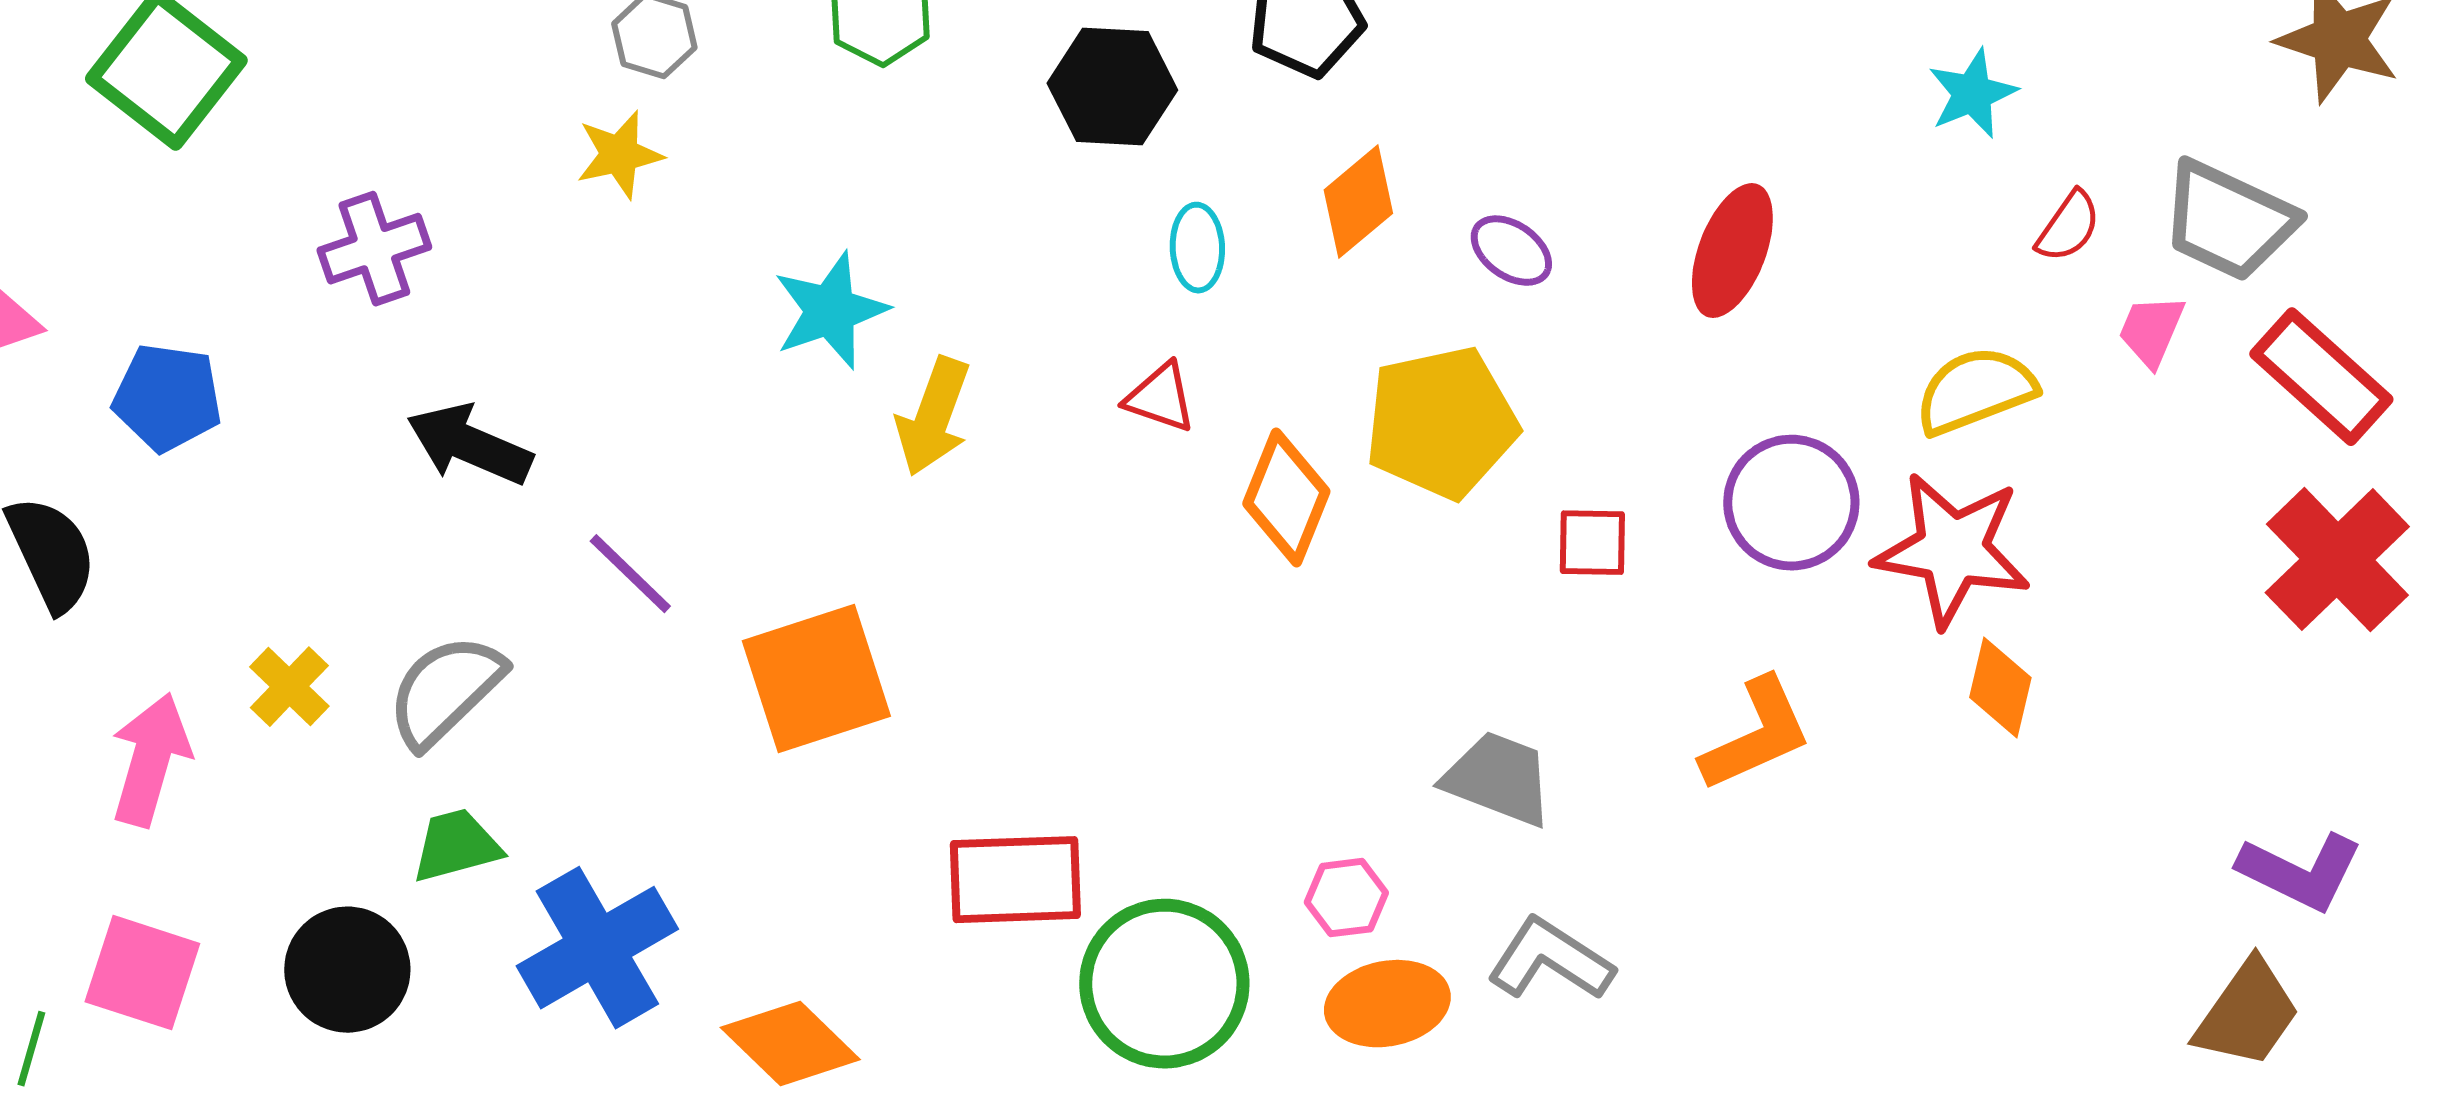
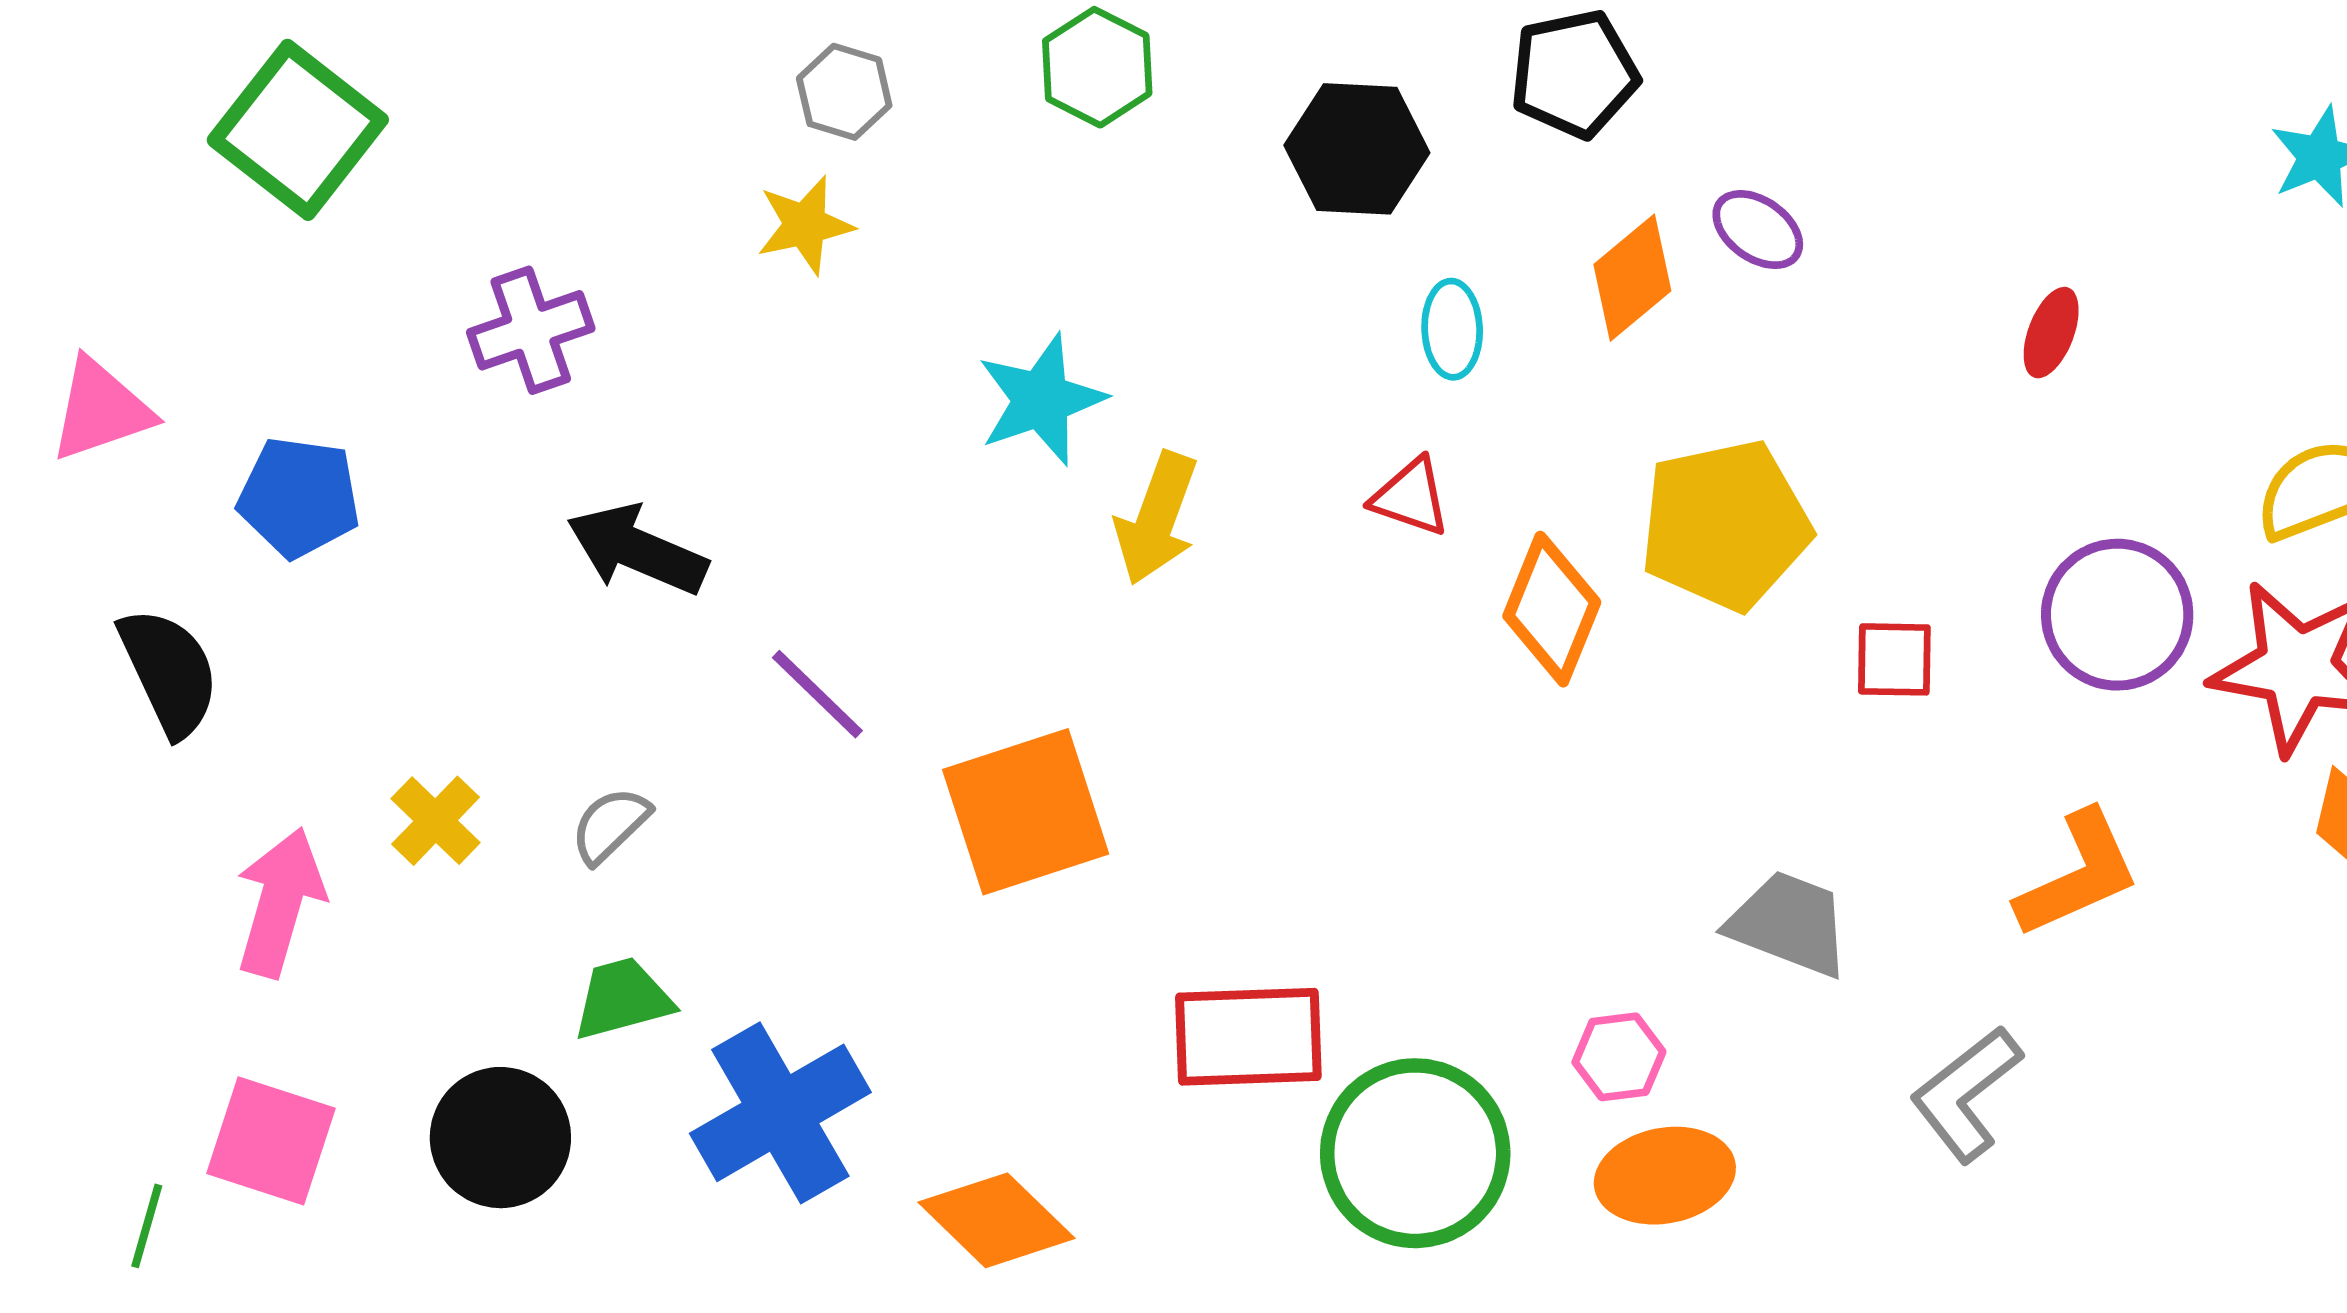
purple ellipse: (1511, 251) -> (1758, 230), moved
red ellipse: (1732, 251) -> (2051, 333), size x0.6
gray semicircle: (445, 691) -> (610, 825), size x0.6
gray L-shape: (1550, 960) -> (1966, 1094), moved, turned -71

